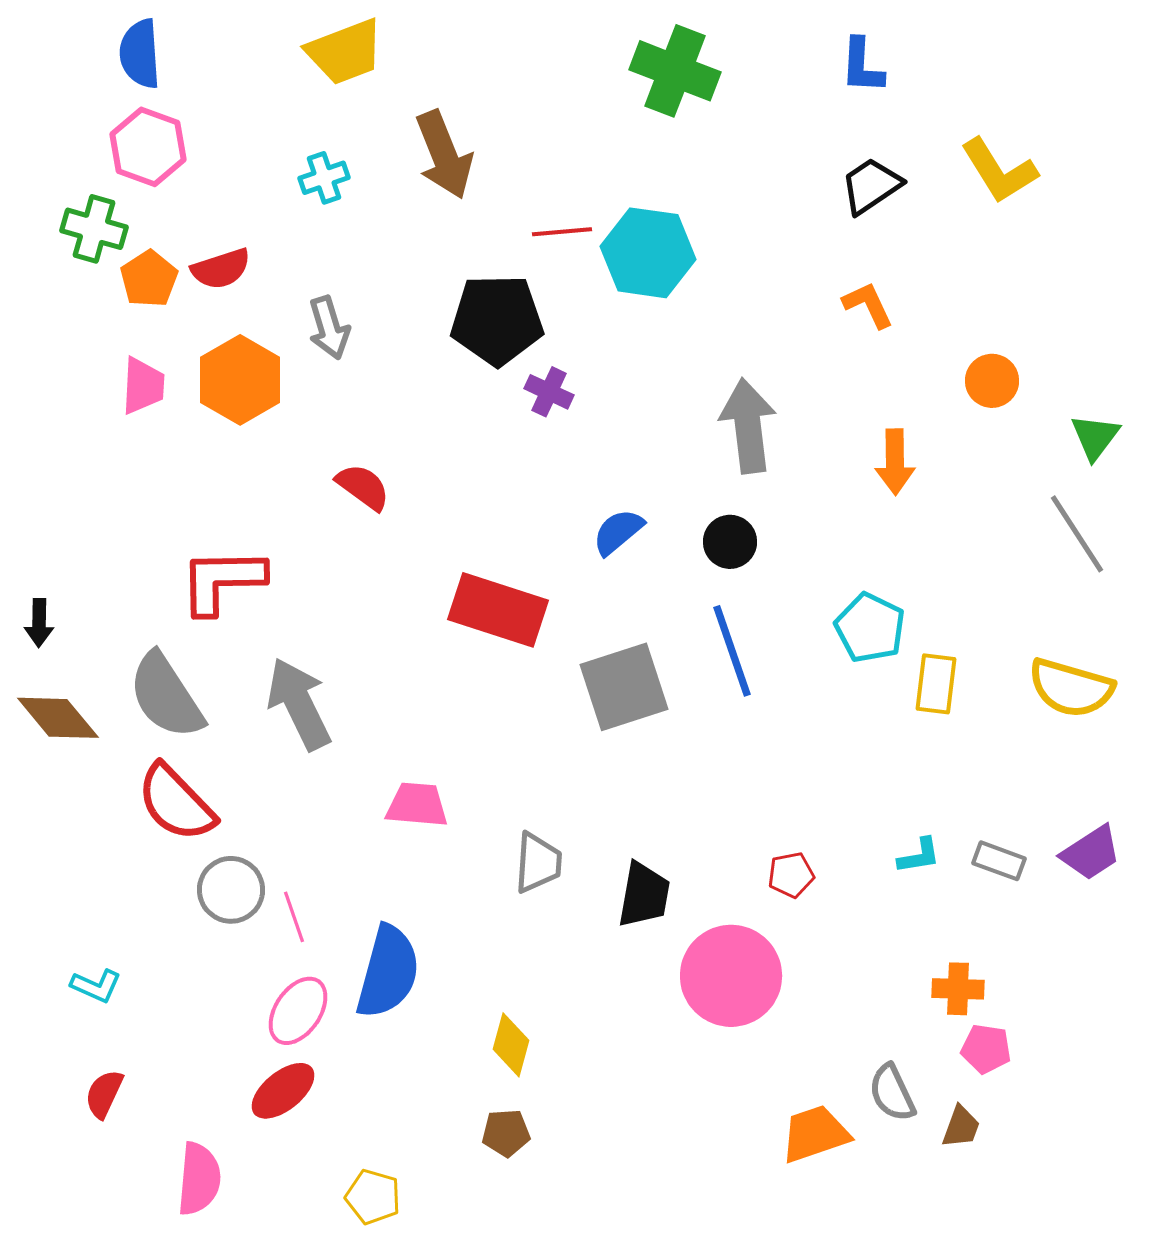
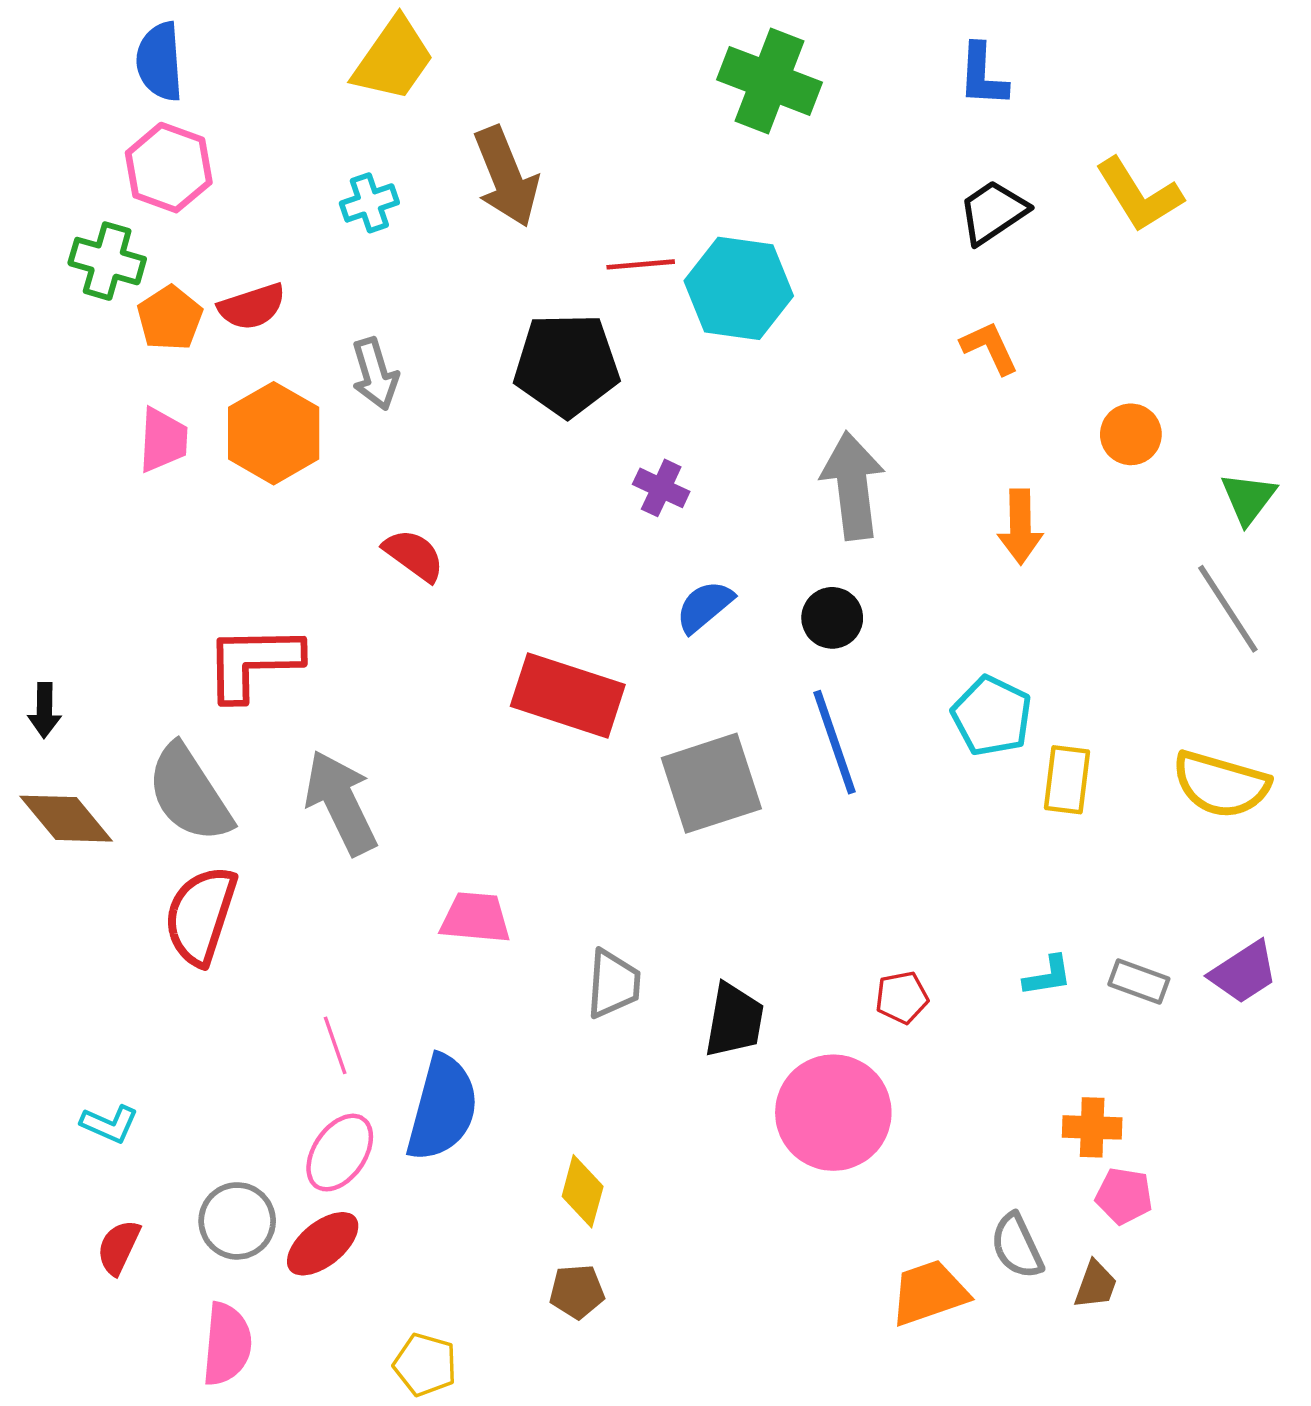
yellow trapezoid: (345, 52) -> (393, 59), turned -34
purple cross: (549, 392) -> (661, 488), moved
red semicircle: (176, 803) -> (201, 915), turned 62
gray circle: (231, 890) -> (237, 1221), moved

